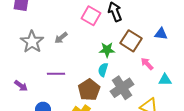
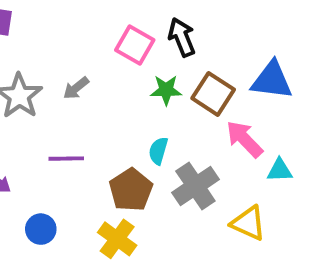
blue triangle: (161, 34) -> (272, 80), size x1.6
green star: (107, 50) -> (166, 90), moved
pink arrow: (147, 64) -> (244, 139), size x1.5

